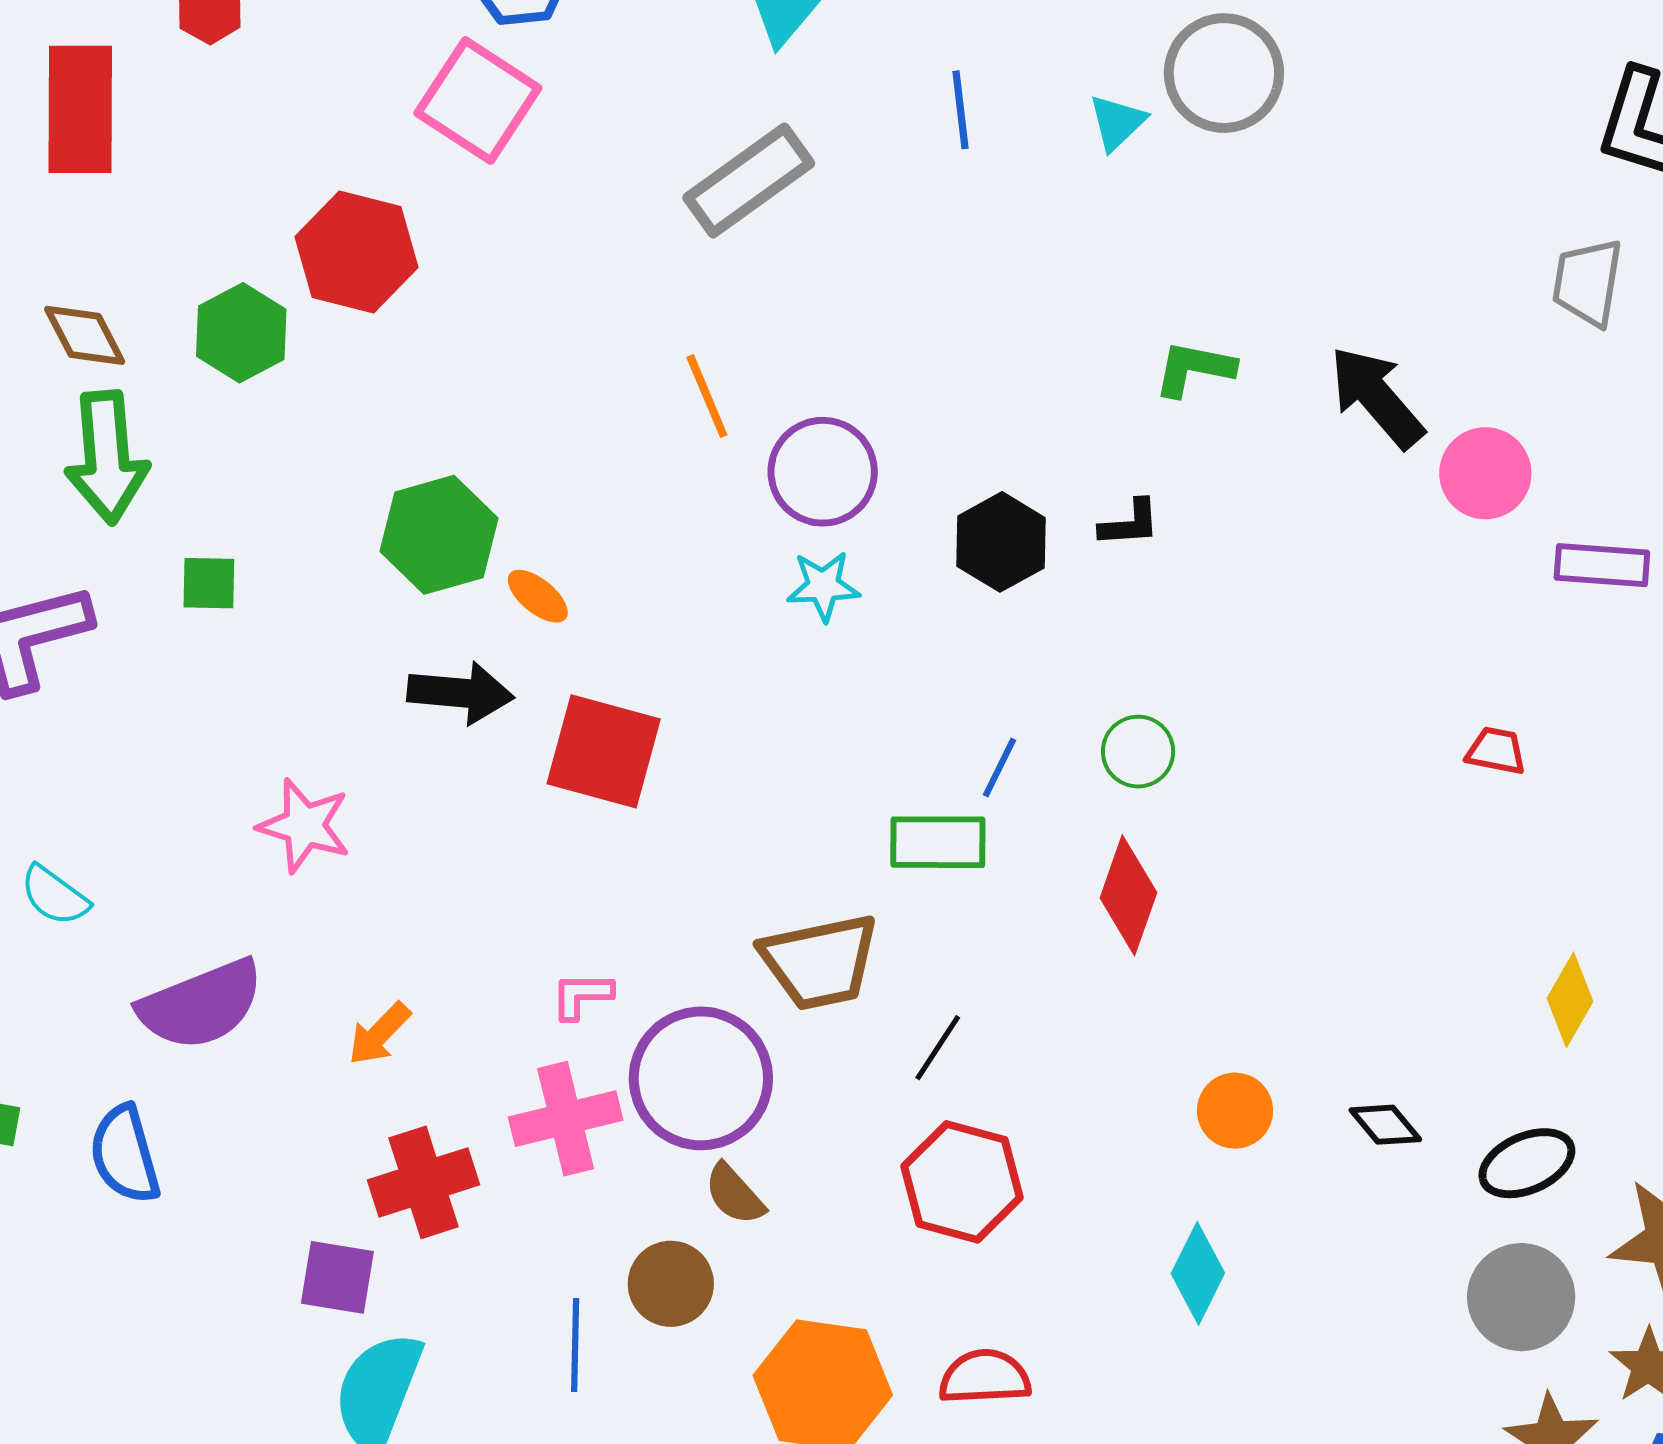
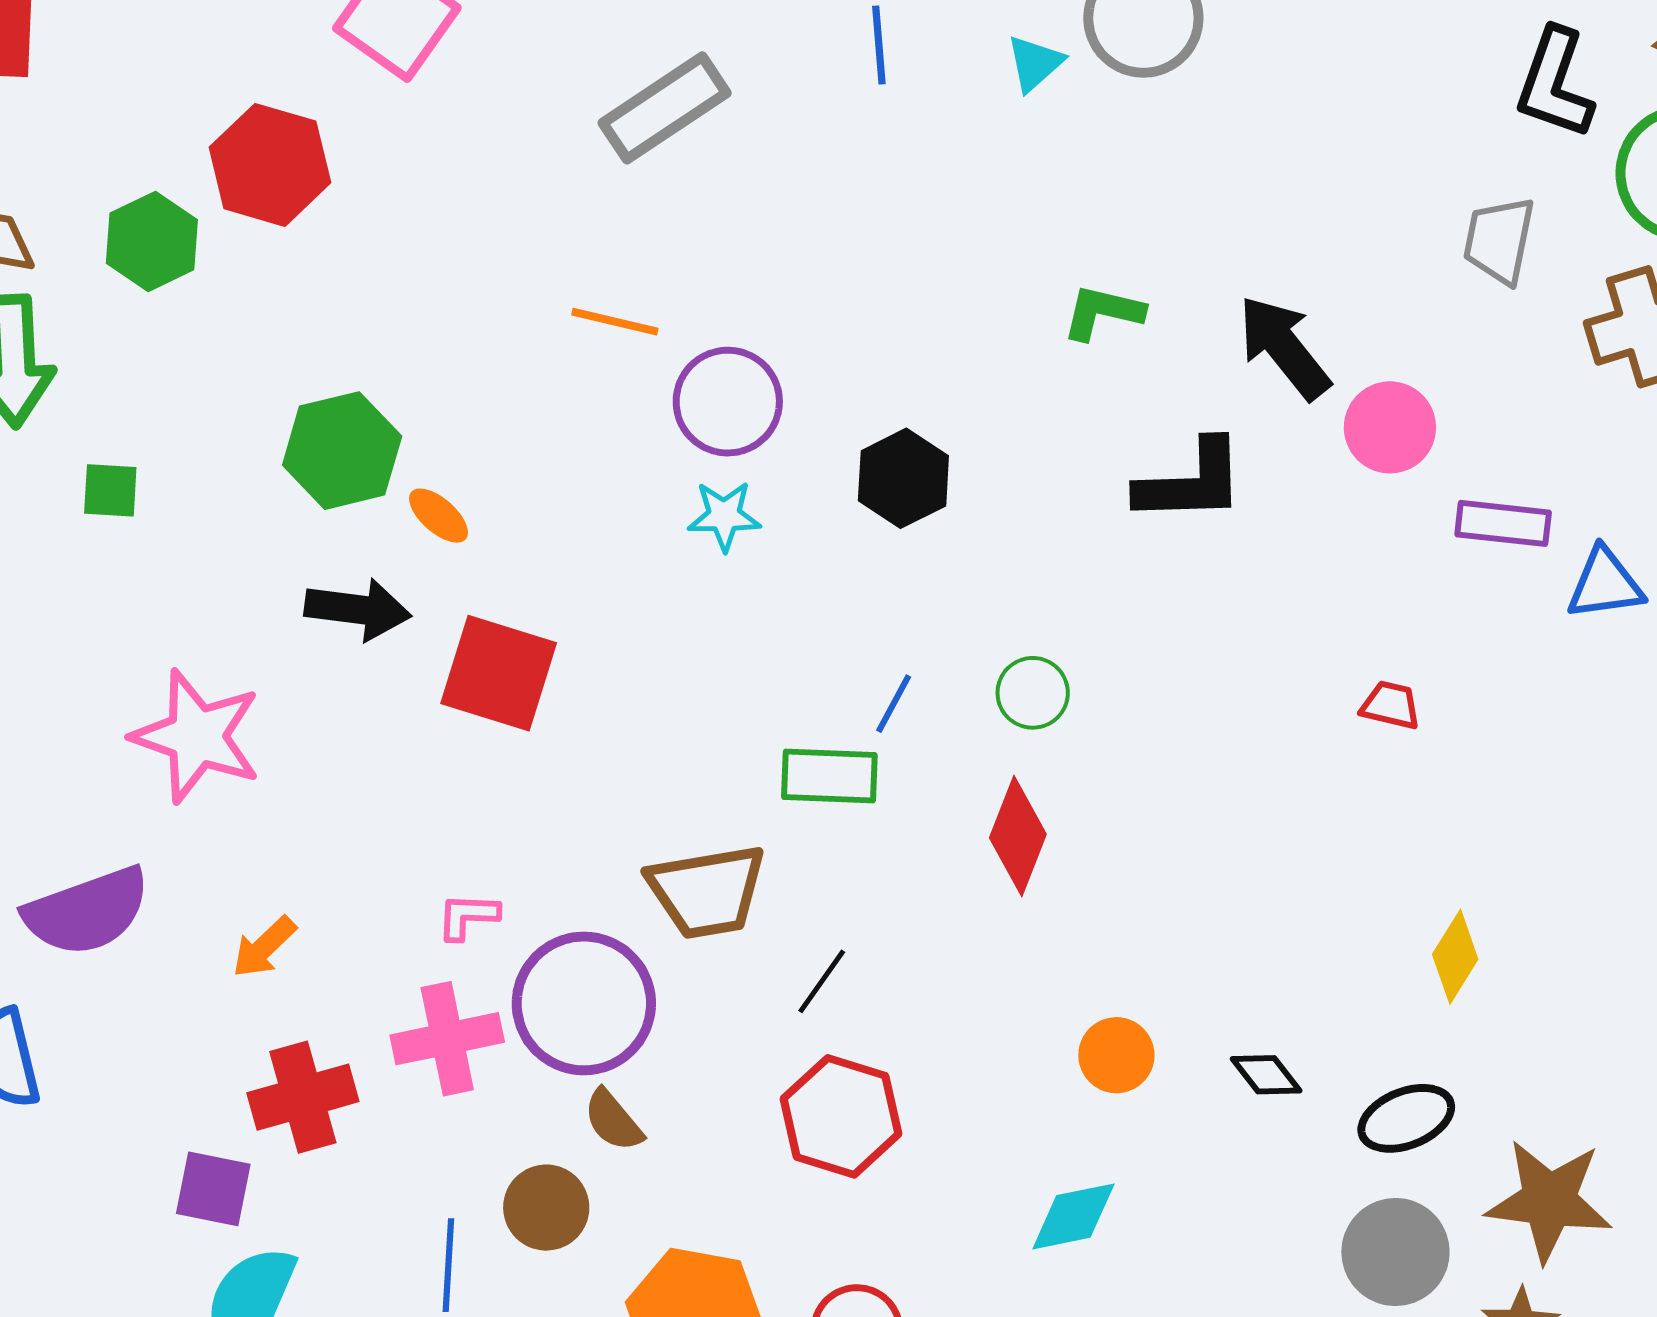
orange line: (707, 396) -> (615, 322), turned -56
black L-shape: (1130, 523) -> (1191, 482), moved, size x1.8
pink star: (304, 826) -> (197, 736), size x1.4
cyan diamond: (1198, 1273) -> (1073, 1216), turned 50

